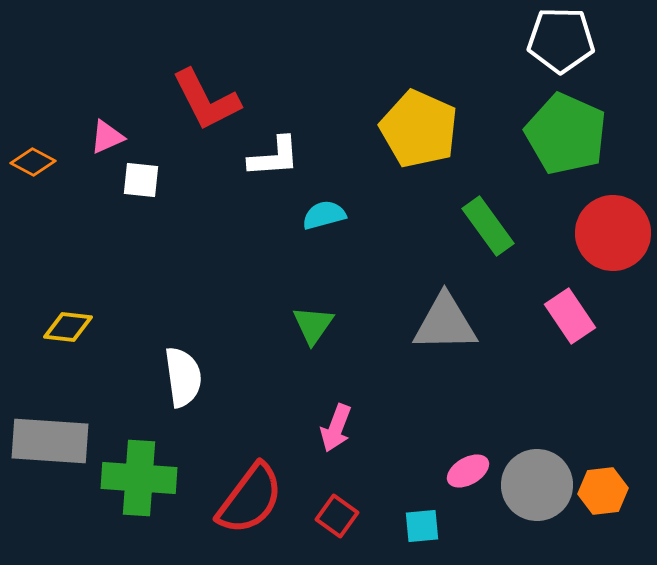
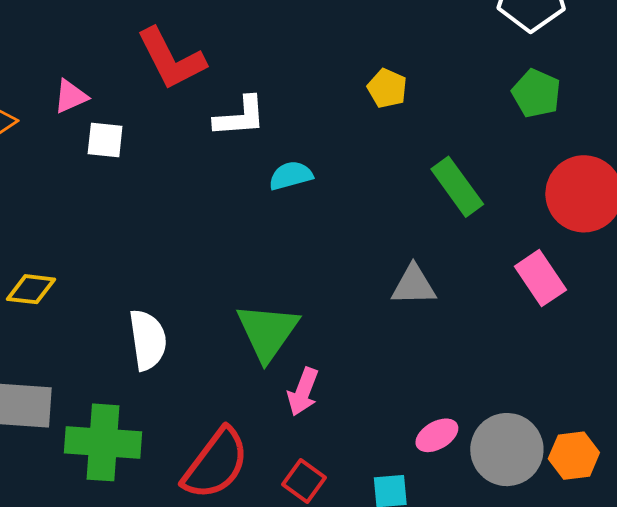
yellow pentagon: (419, 129) -> (387, 88), size x0.5
green pentagon: (566, 134) -> (536, 93), size x0.6
gray triangle: (445, 323) -> (414, 285), size x0.7
green triangle: (313, 325) -> (267, 332), moved, size x1.5

